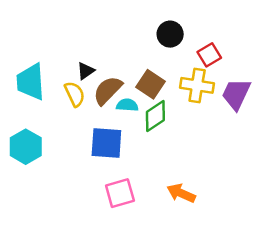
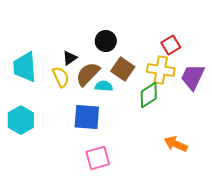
black circle: (170, 34) -> (106, 41), moved
green diamond: (155, 116) -> (149, 95), moved
orange arrow: (181, 193) -> (176, 144), moved

